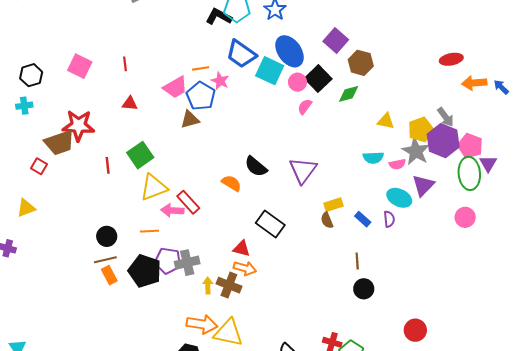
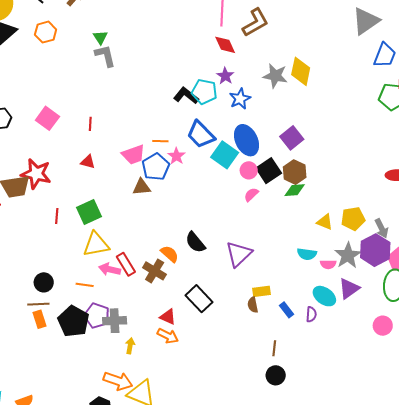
brown hexagon: (361, 63) -> (295, 172), moved
yellow pentagon: (421, 130) -> (353, 219), moved
brown cross: (229, 285) -> (155, 271), moved

